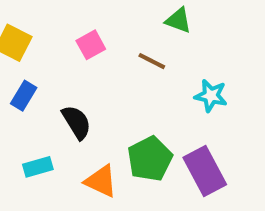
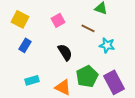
cyan star: (211, 96) -> (107, 45), moved
black semicircle: (77, 122) -> (65, 52), moved

